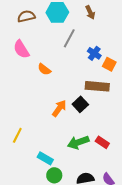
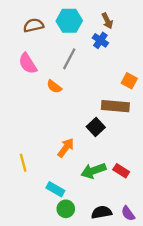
gray line: (69, 38) -> (69, 59), moved
blue cross: (94, 53) -> (100, 40), moved
orange arrow: (59, 108) -> (66, 148), moved
yellow line: (17, 135) -> (23, 163), turned -42

